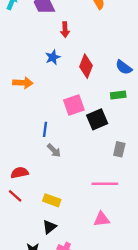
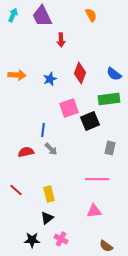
blue star: (53, 57) -> (50, 79), moved
orange arrow: (23, 83) -> (17, 75), moved
green rectangle: (118, 95) -> (109, 99), size x1.5
red semicircle: (20, 173) -> (26, 152), moved
yellow rectangle: (52, 200) -> (49, 194), turned 56

